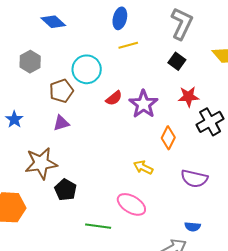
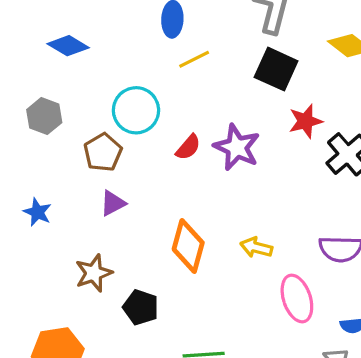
black square: (177, 61) -> (276, 69), size x1.5
orange diamond: (168, 138) -> (188, 246), moved, size x1.4
brown star: (41, 163) -> (94, 273), size x0.7
pink ellipse: (131, 204) -> (297, 298), moved, turned 52

